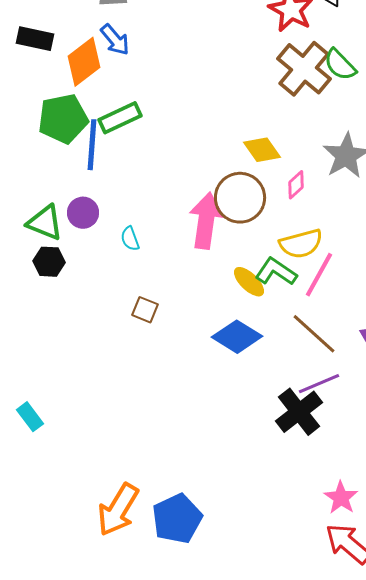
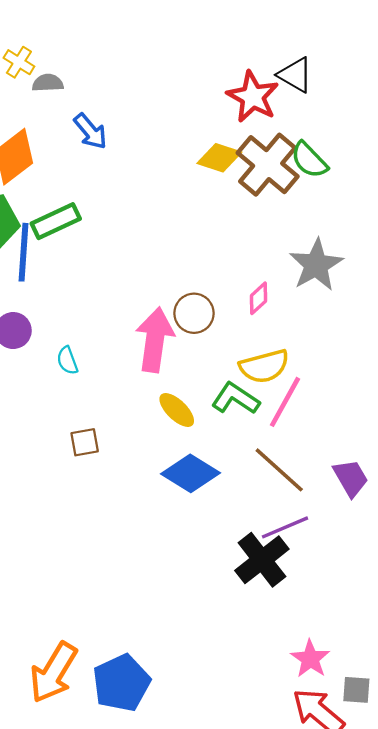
blue arrow: (115, 40) -> (90, 131), moved
yellow diamond: (262, 150) -> (219, 158), moved, turned -36
brown circle: (240, 198) -> (194, 313), size x0.7
yellow ellipse: (249, 282) -> (177, 410), moved
brown square: (145, 310) -> (85, 442), turned -32

